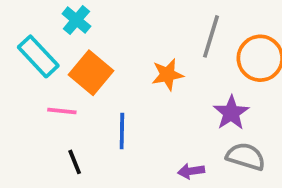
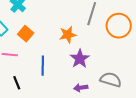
orange square: (91, 73) -> (26, 34), size x0.7
purple star: (231, 113) -> (80, 59), moved

